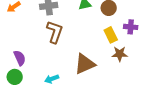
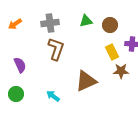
purple semicircle: (20, 58) -> (20, 65), moved
cyan arrow: (52, 79) -> (53, 96), turned 56

